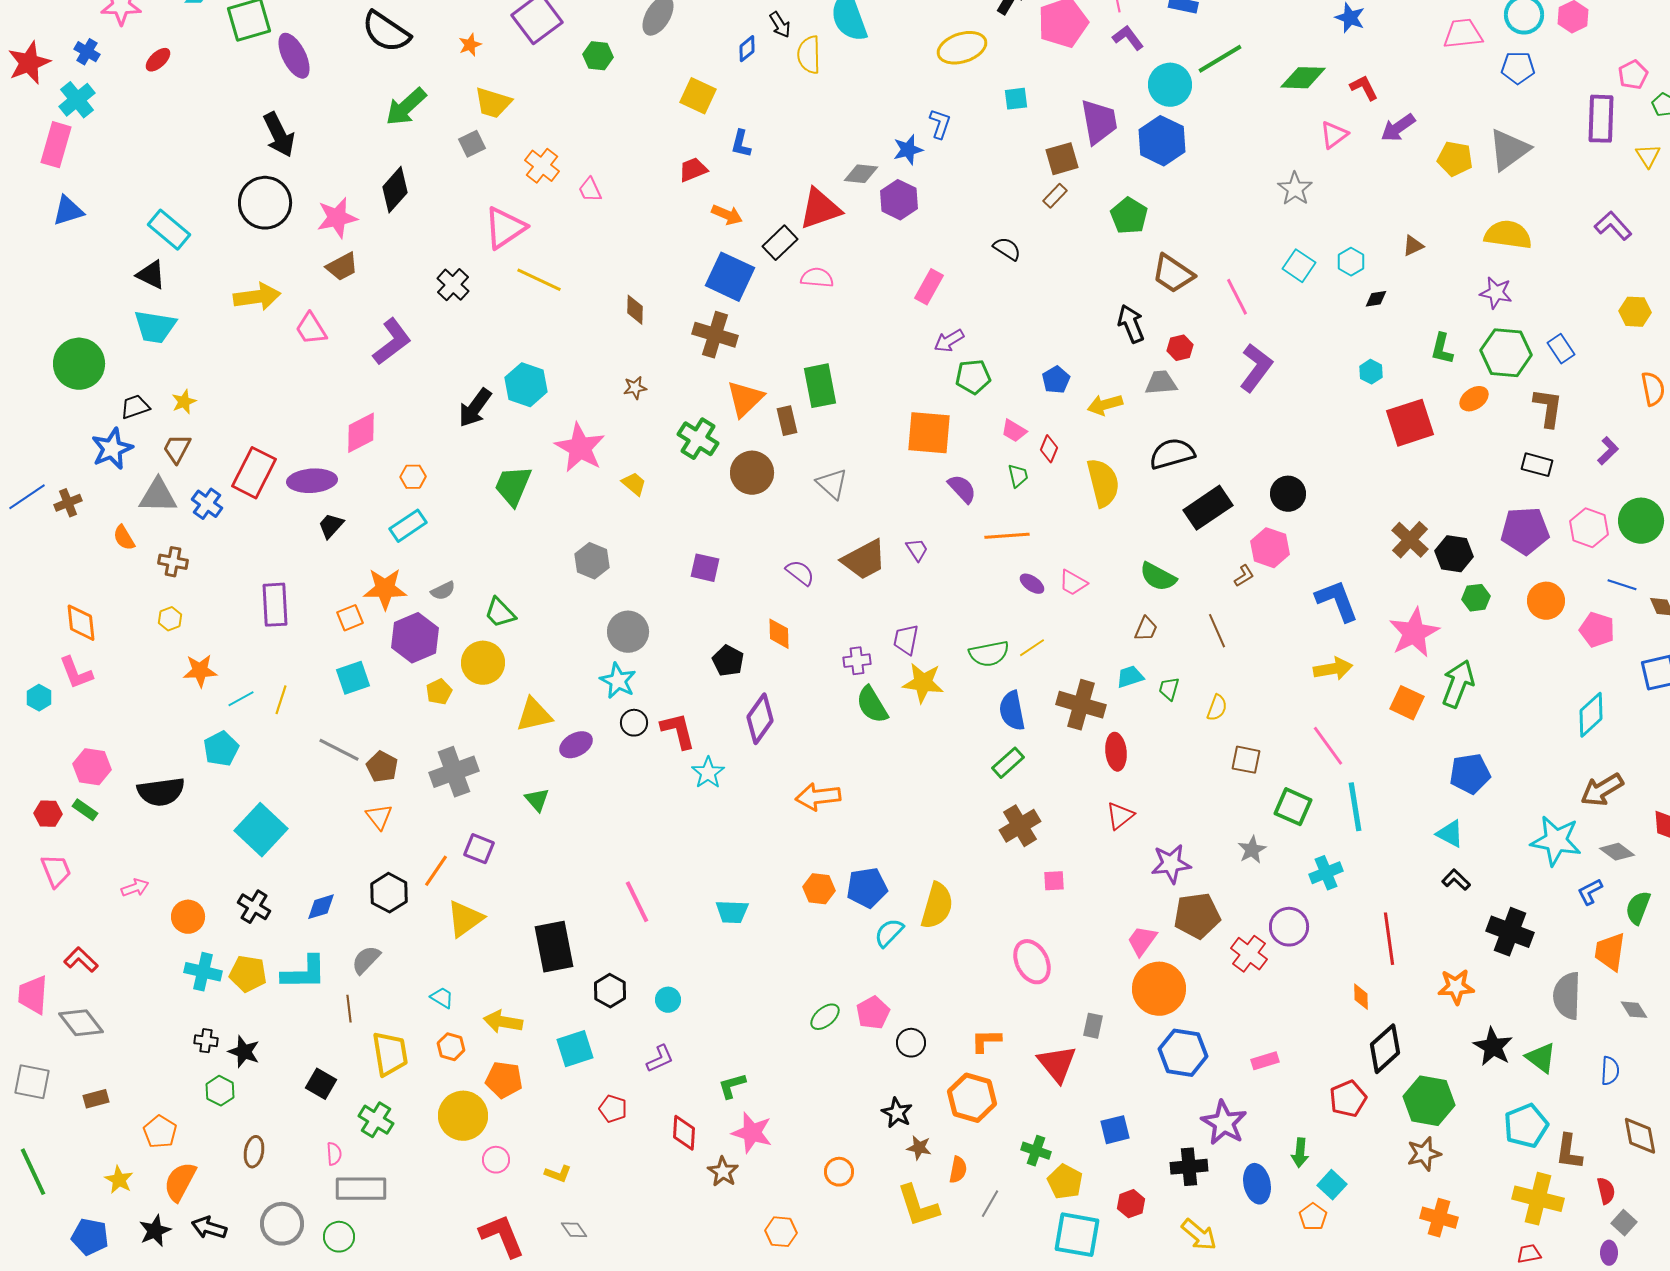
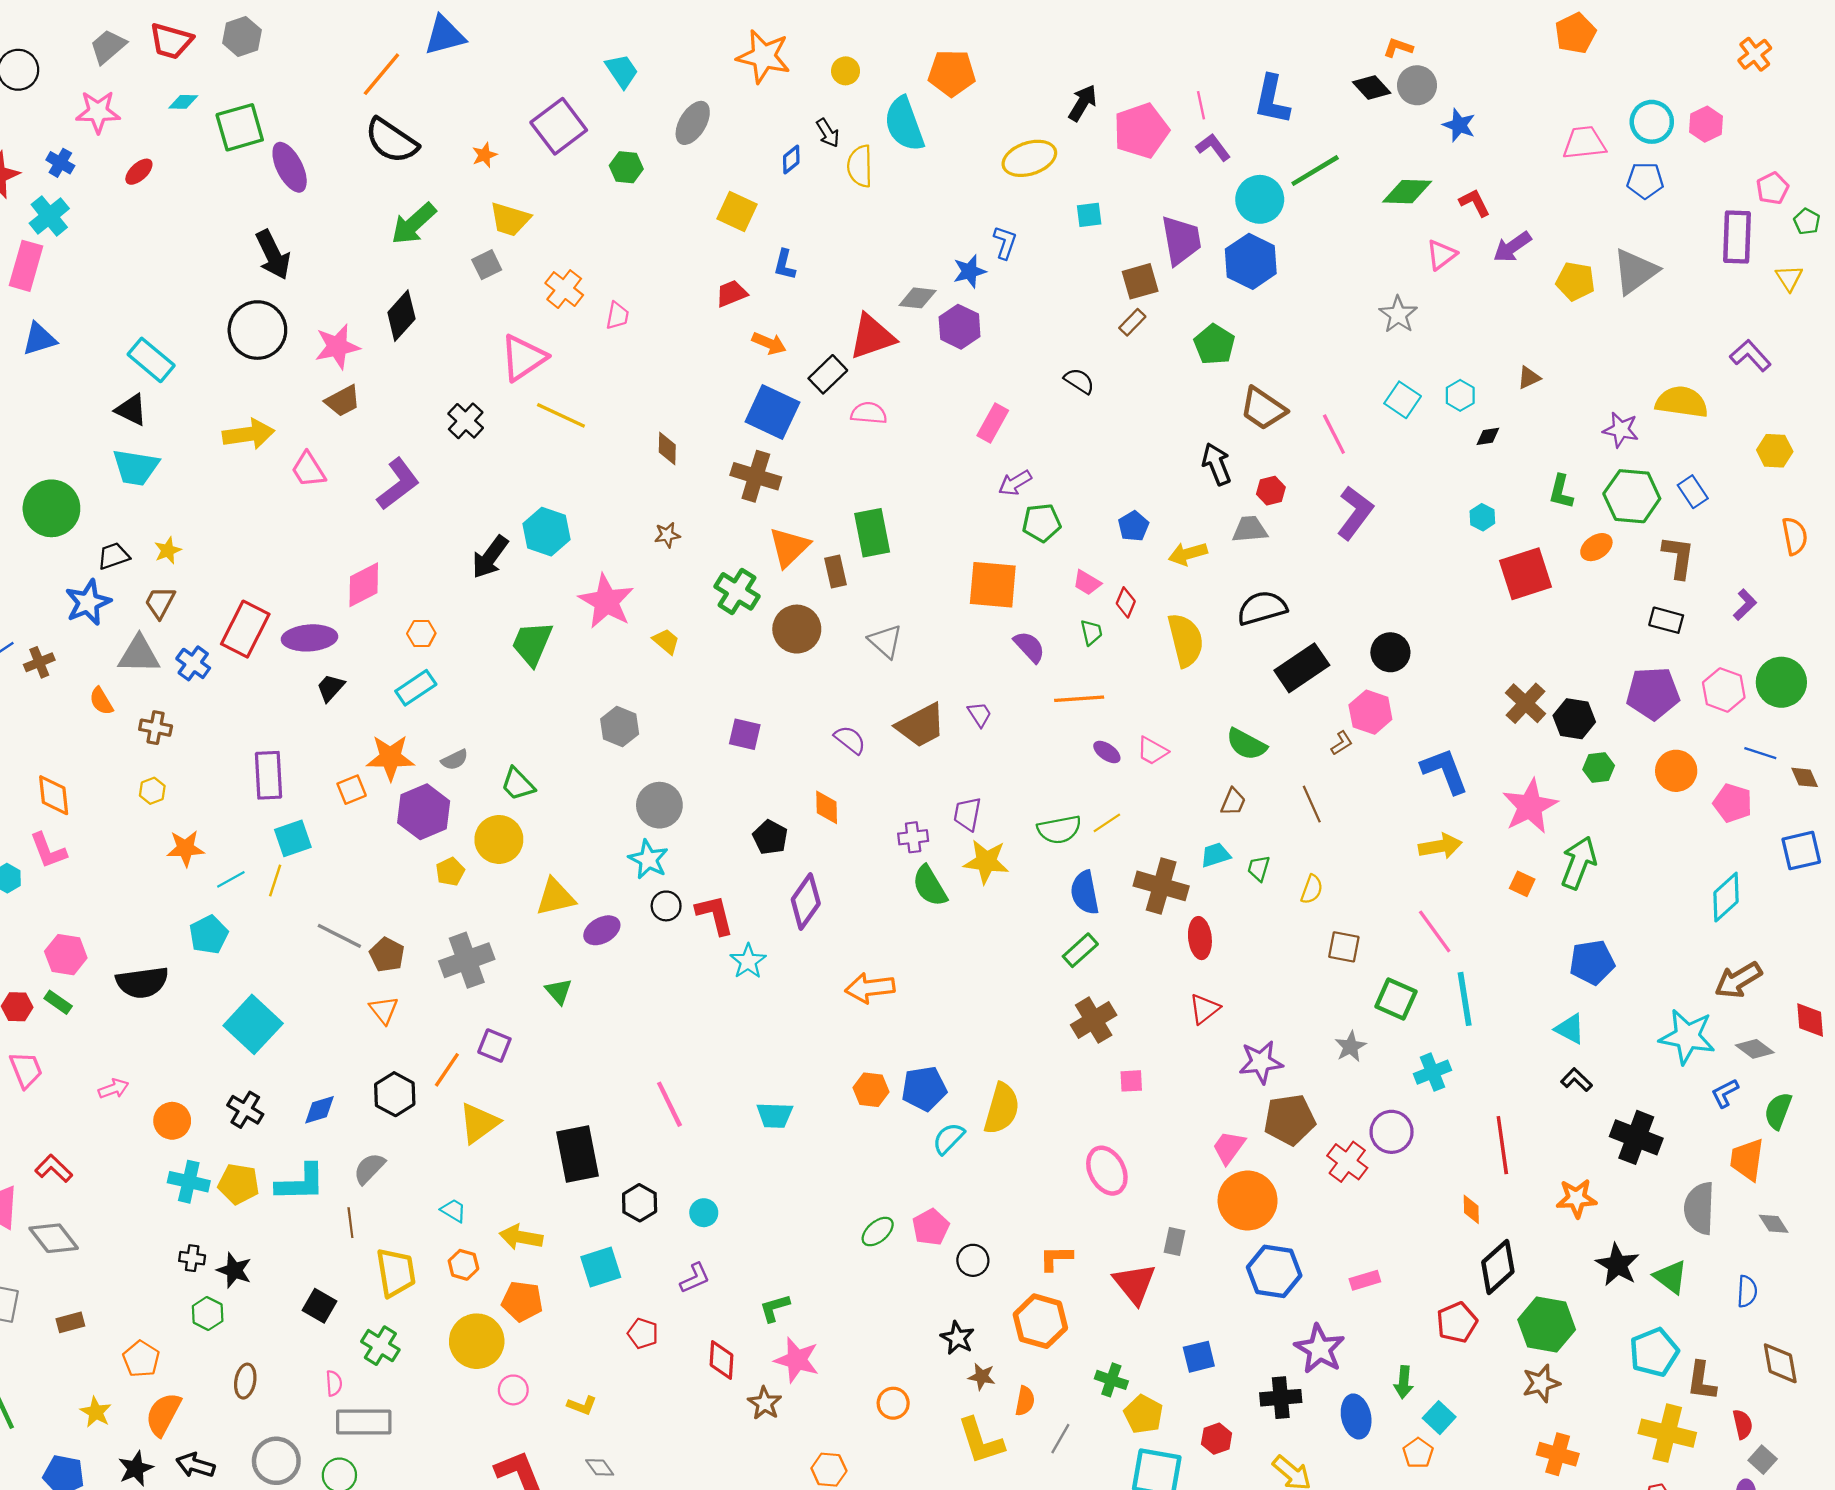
pink trapezoid: (590, 190) -> (617, 316), turned -144
yellow semicircle: (1508, 235) -> (1682, 402), moved
cyan square: (353, 678) -> (293, 838), moved
orange square: (1407, 703) -> (1522, 884), size x0.7

